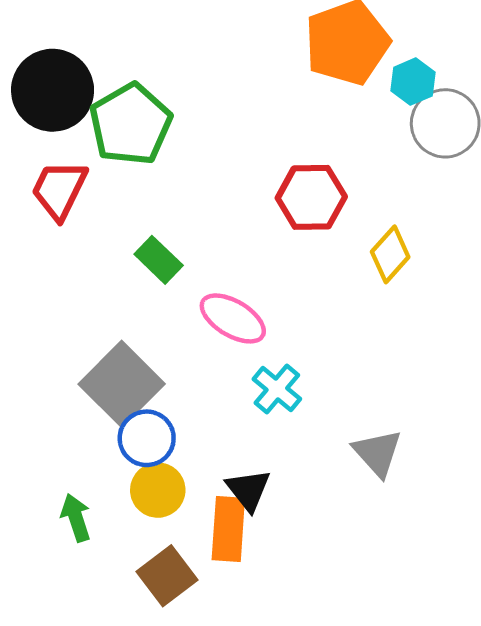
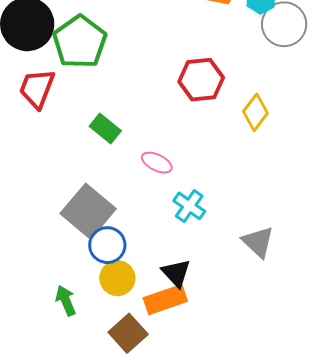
pink ellipse: (233, 318) -> (157, 163), size x0.7
orange rectangle: (228, 529) -> (165, 300), turned 72

